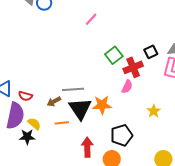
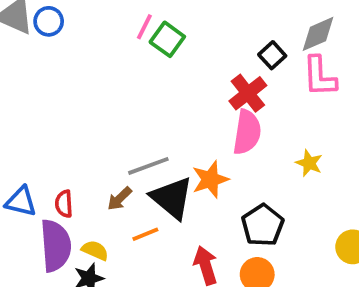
green square: (114, 55) -> (167, 39), moved
pink semicircle: (127, 87) -> (247, 132), size x1.6
red semicircle: (25, 96) -> (64, 204), turned 88

